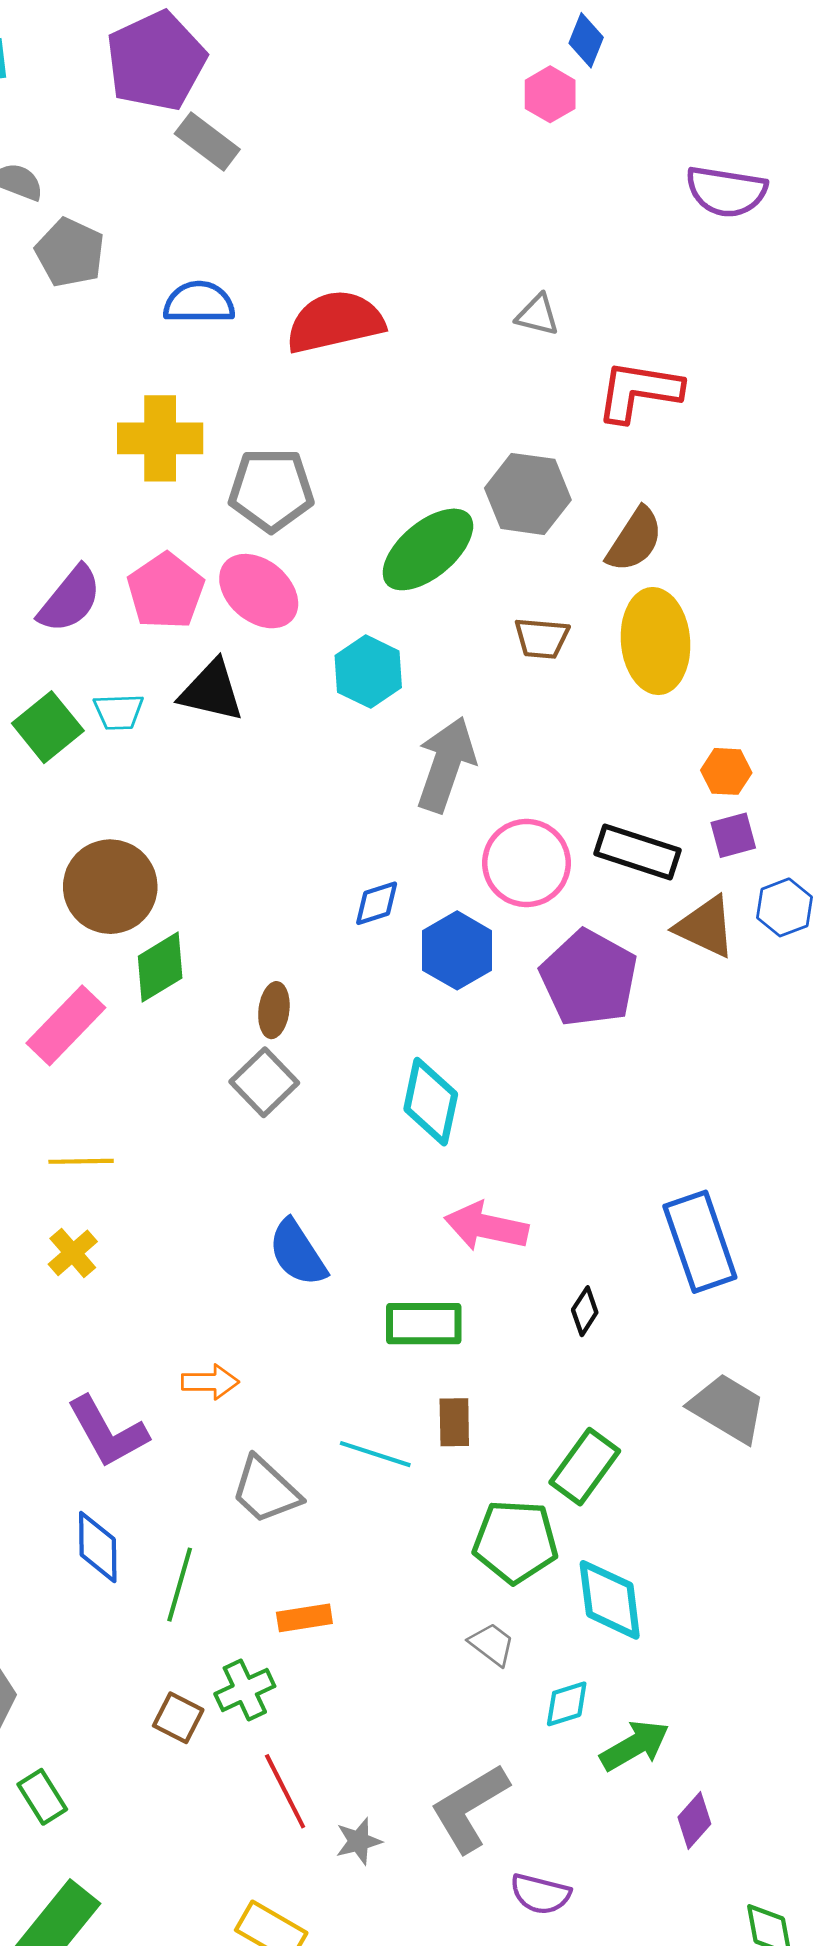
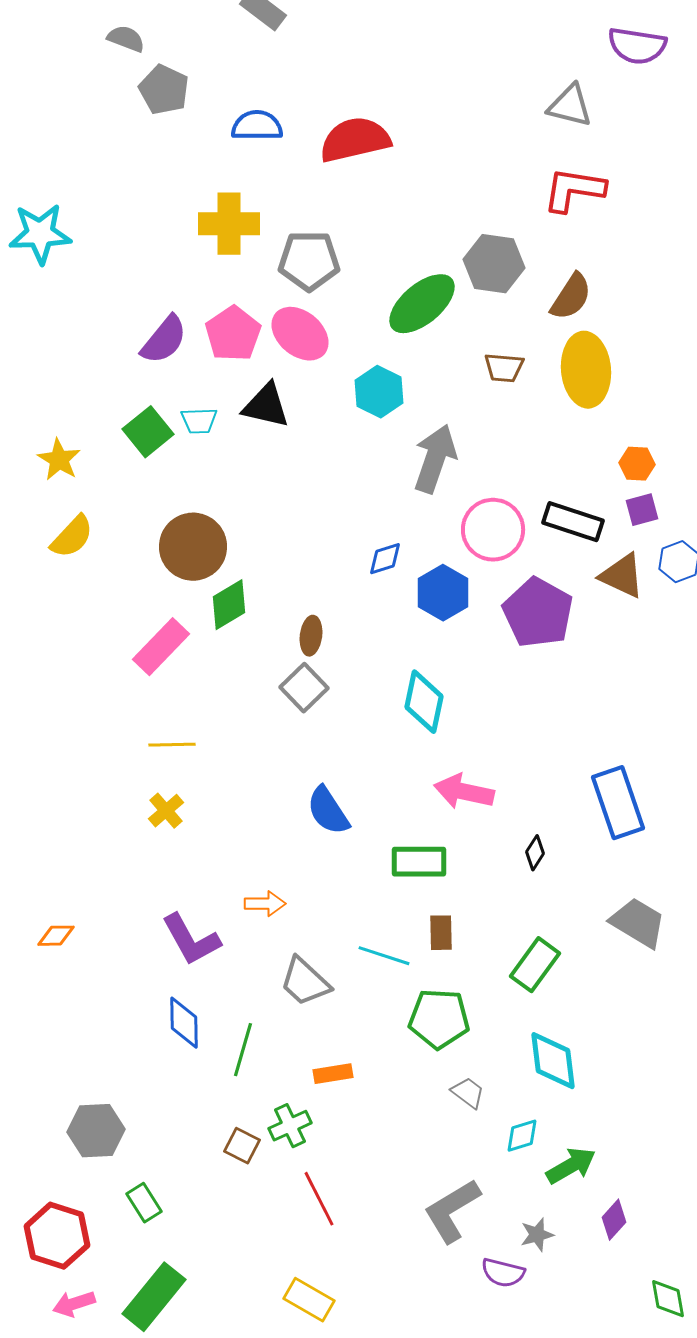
gray triangle: (538, 315) -> (570, 106), moved, size x1.4
green pentagon: (515, 1542) -> (439, 1019), moved
gray star: (359, 1841) -> (537, 1235), moved

